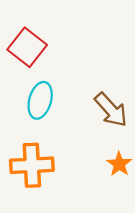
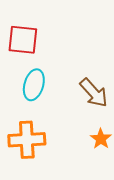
red square: (27, 47) -> (23, 40), turned -32

